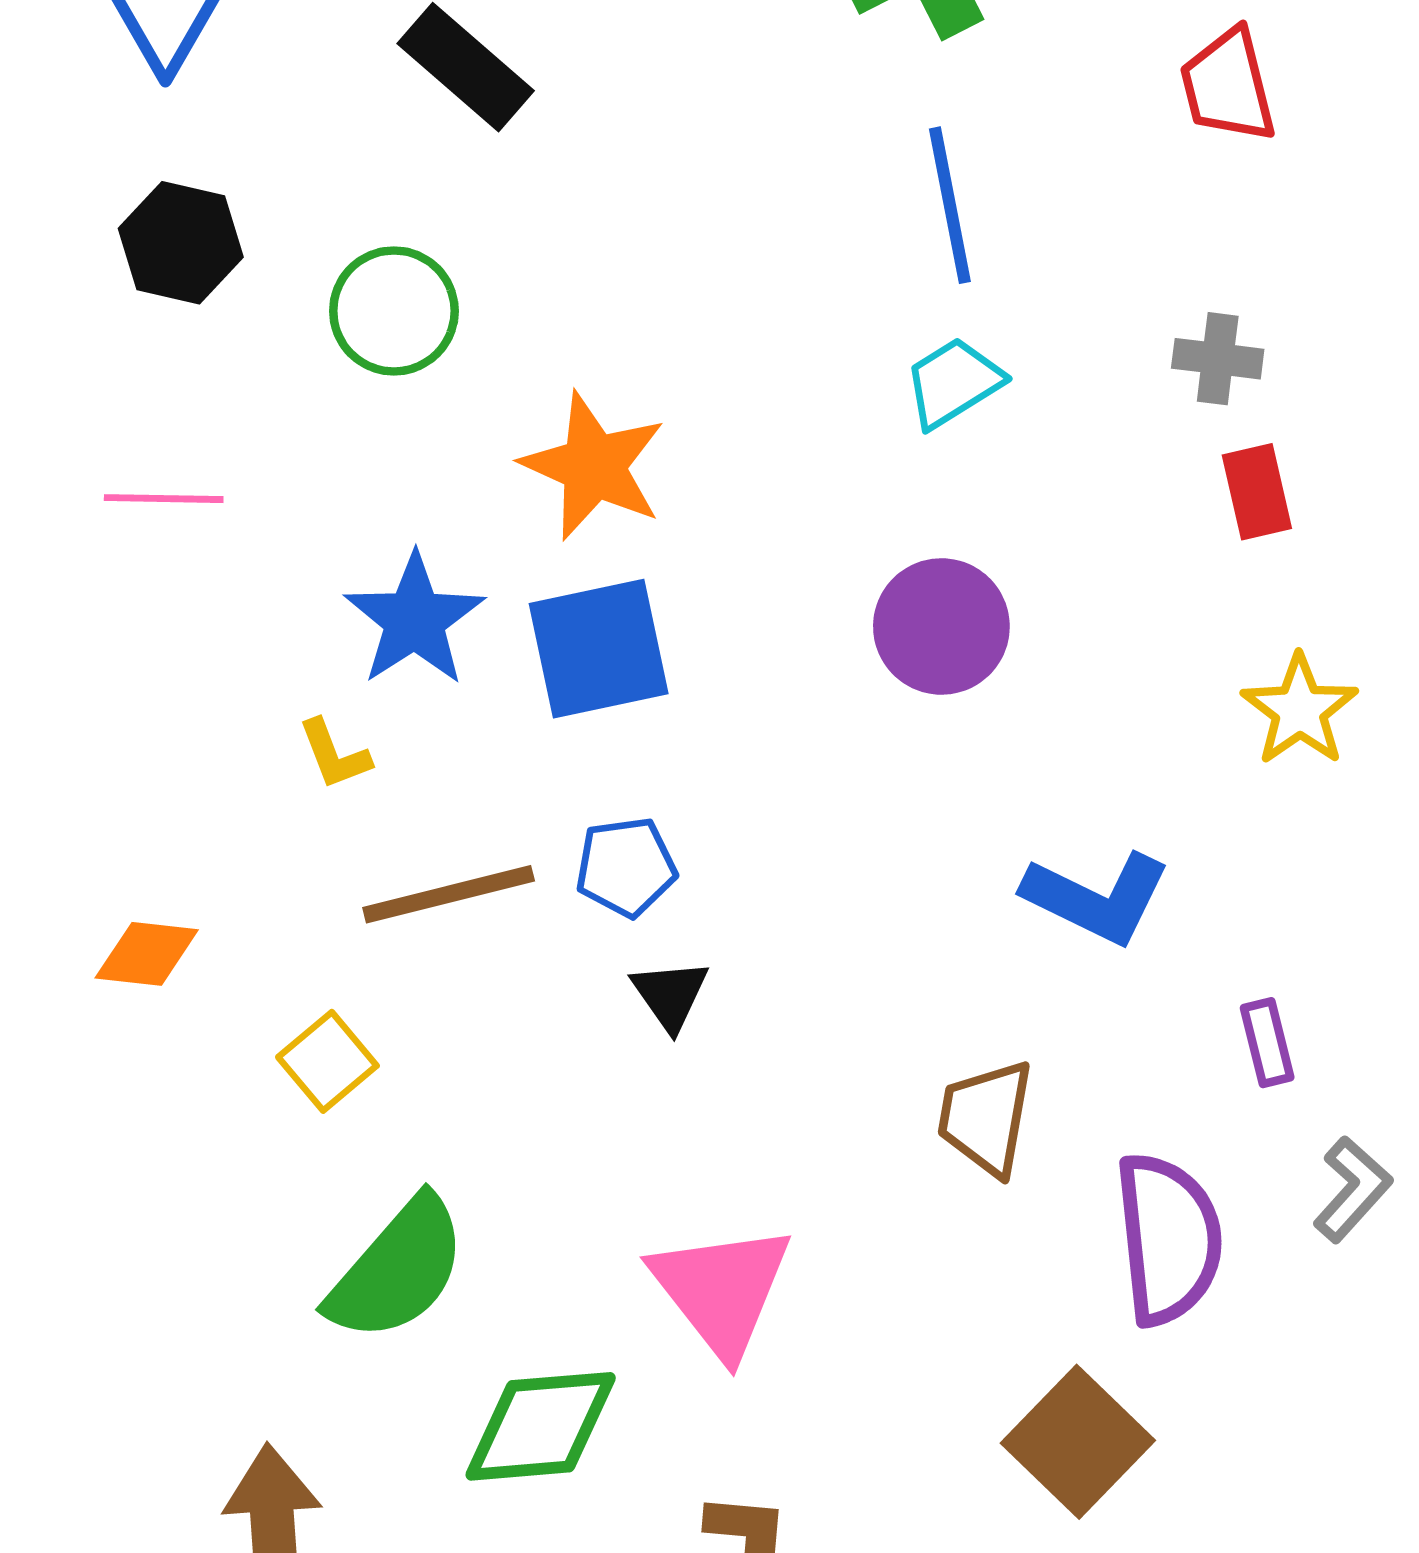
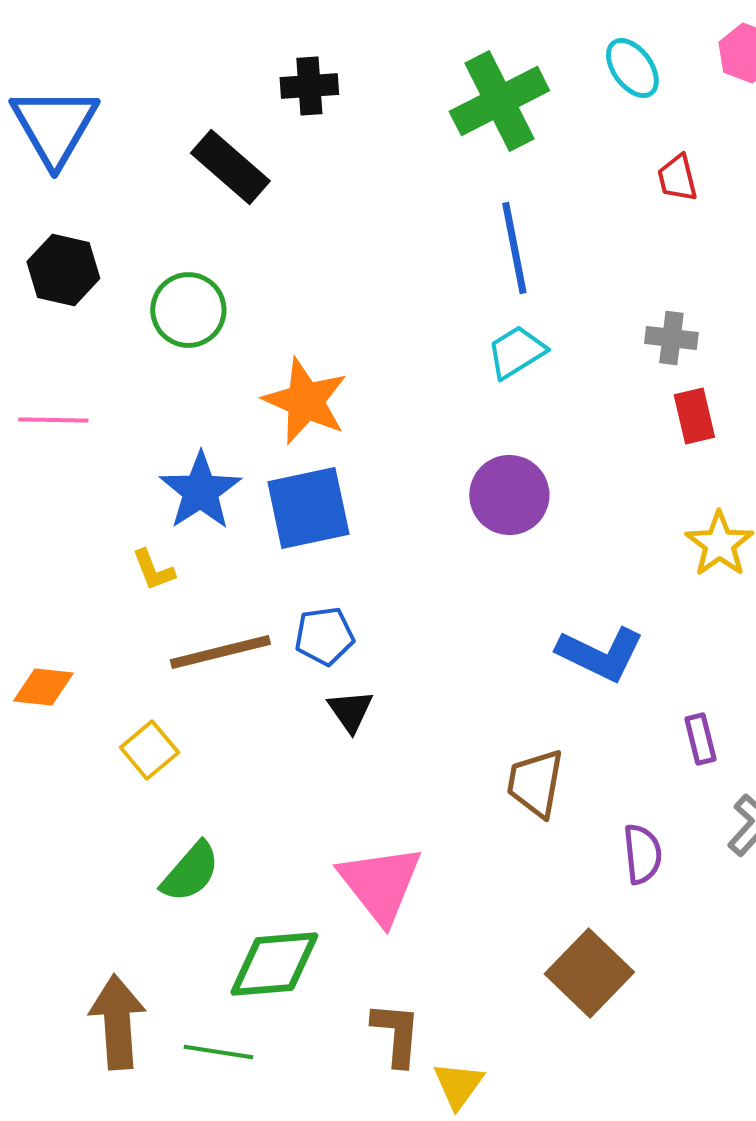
red trapezoid: (1228, 86) -> (677, 178), size x0.7
purple semicircle: (1168, 1239) -> (642, 854), size x0.6
green semicircle: (397, 1269) -> (190, 872), size x0.7

